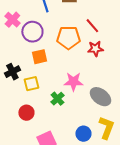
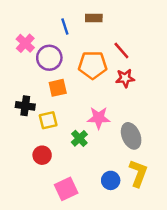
black cross: (12, 72) -> (25, 106), turned 35
gray ellipse: (100, 97) -> (131, 136), turned 30

